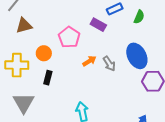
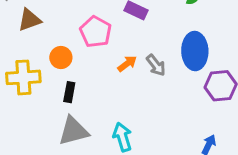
blue ellipse: (137, 56) -> (195, 51), turned 30
gray triangle: (24, 103) -> (73, 131), moved, turned 50

